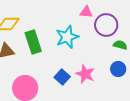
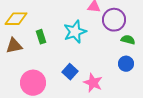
green rectangle: (33, 42) -> (41, 37), size x0.6
pink star: (85, 74) -> (93, 83), moved

